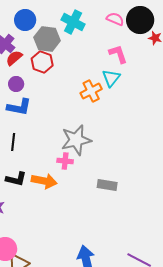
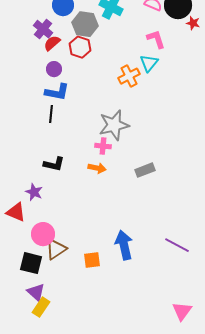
black line: (13, 142) -> (51, 114), moved
orange arrow: (44, 181) -> (97, 168), moved, size x0.7
gray rectangle: (107, 185) -> (145, 170), turned -30

